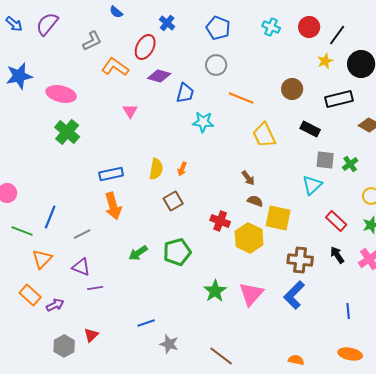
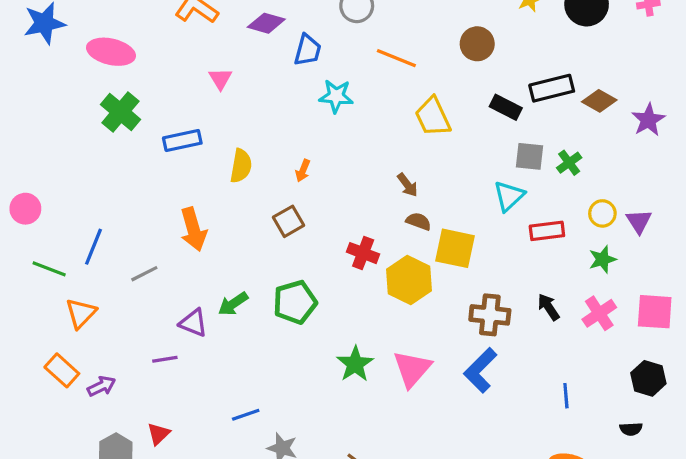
black rectangle: (339, 99) -> (552, 88), moved
yellow semicircle: (156, 169) -> (241, 166), moved
blue rectangle: (111, 174) -> (182, 141), moved
red rectangle: (336, 221) -> (547, 231), moved, turned -50
purple triangle: (81, 267) -> (193, 323), moved

